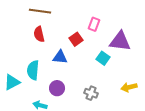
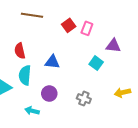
red semicircle: (39, 34) -> (20, 51), moved
red square: (76, 39) -> (69, 25), moved
purple triangle: (120, 41) -> (113, 46), size x0.7

